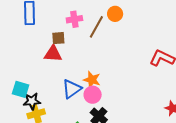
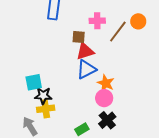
red triangle: (53, 54) -> (85, 51), moved, turned -30
cyan square: (21, 89) -> (34, 82), turned -36
blue triangle: (72, 89) -> (86, 69), moved

